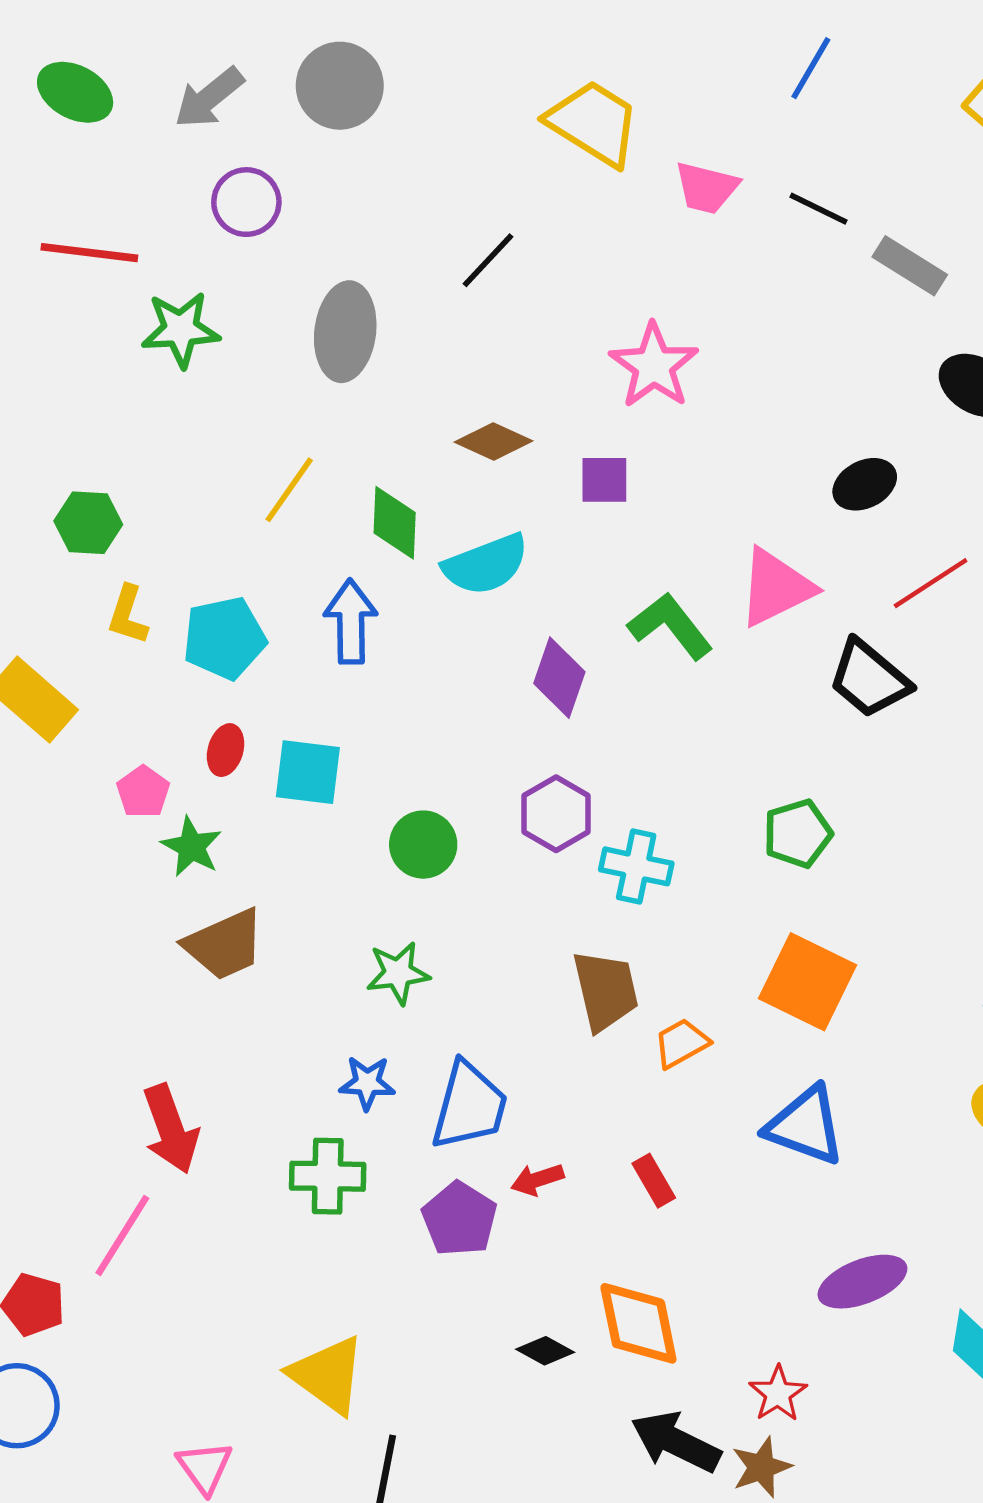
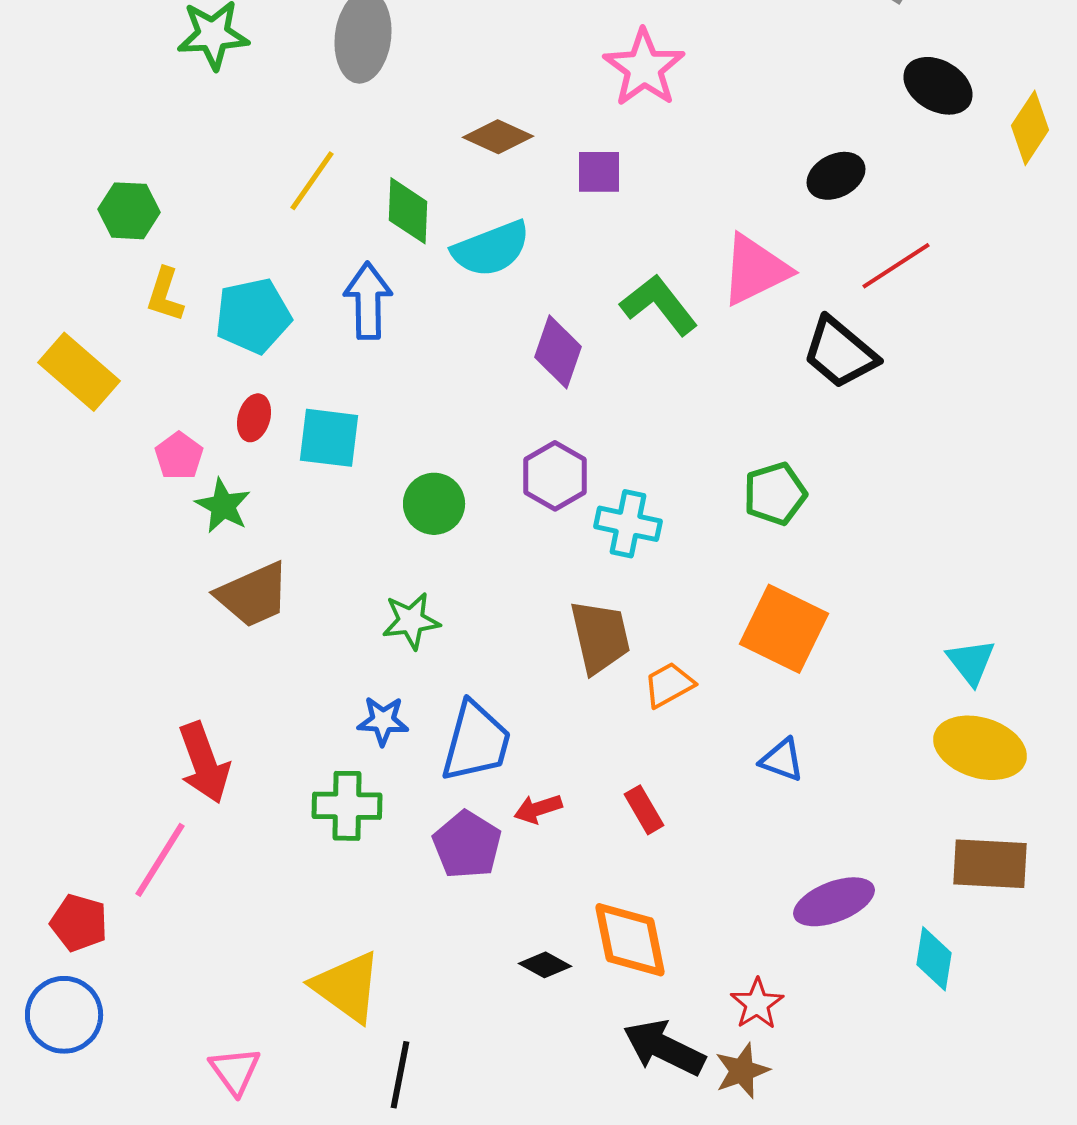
blue triangle: (805, 1126) -> (782, 760), size x0.6

